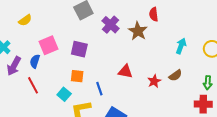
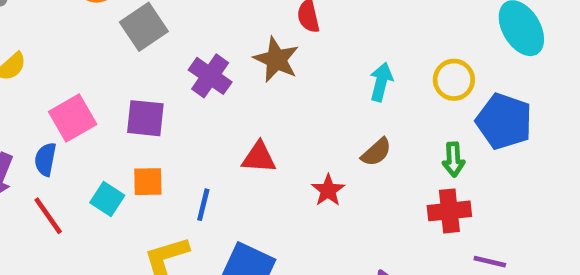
purple cross: (111, 25) -> (210, 76), moved
red star: (154, 81) -> (328, 190), moved
blue line: (99, 89) -> (203, 205), turned 40
cyan square: (64, 94) -> (107, 199), moved

